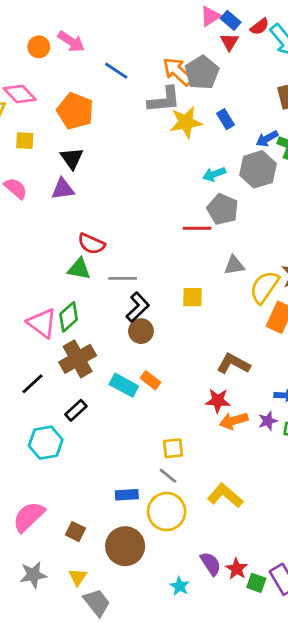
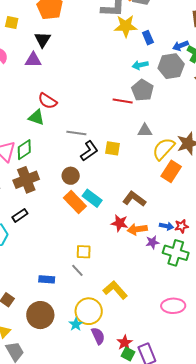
blue rectangle: (226, 119) -> (148, 38), moved
gray line: (123, 278) -> (76, 133), moved
black L-shape: (138, 307) -> (89, 151), moved
brown circle: (141, 331) -> (71, 176), moved
orange rectangle: (151, 380) -> (75, 202), size x1.6
cyan rectangle: (124, 385) -> (92, 198), moved
orange arrow: (234, 421) -> (137, 229), moved
yellow circle: (167, 512) -> (89, 311), moved
red star: (237, 569) -> (125, 343), moved
cyan star: (180, 586) -> (76, 324), moved

